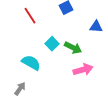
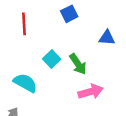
red line: (30, 16) -> (24, 24), turned 30
green arrow: (73, 48) -> (78, 64), turned 30

